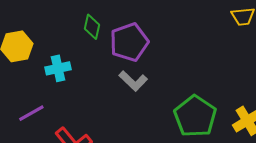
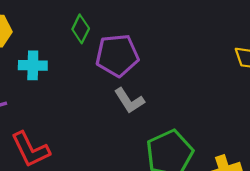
gray L-shape: (133, 81) -> (129, 101), moved

